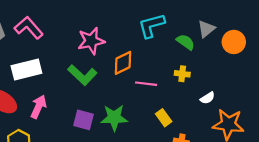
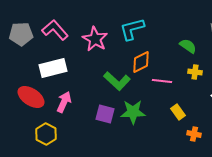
cyan L-shape: (151, 26) -> (132, 29), moved
pink star: (91, 41) -> (95, 39), moved, turned -30
green semicircle: (186, 42) -> (188, 46), moved
green L-shape: (82, 75) -> (117, 81), moved

